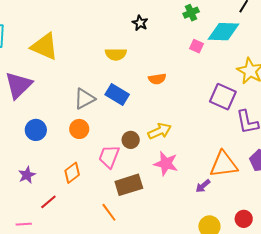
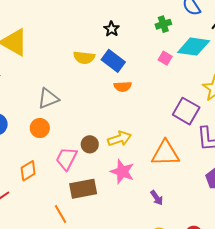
blue rectangle: (117, 94) -> (113, 61), moved
orange triangle: (224, 164) -> (165, 153), moved
purple arrow: (203, 186) -> (157, 198), turned -91

